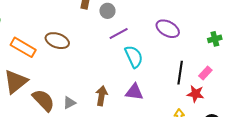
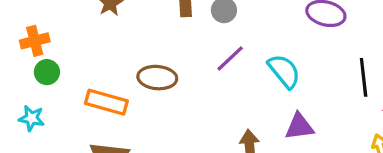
purple line: (119, 33) -> (230, 58), moved

